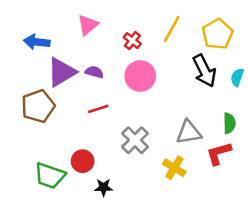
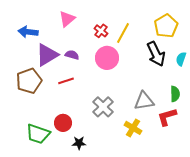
yellow line: (172, 29) -> (123, 33), moved
red line: (98, 109) -> (66, 81), moved

